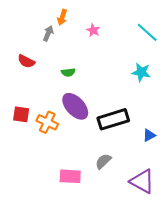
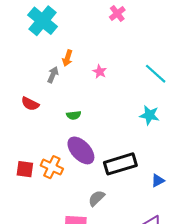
red square: (21, 114) -> (25, 169), moved
gray semicircle: (103, 161) -> (97, 198), moved

